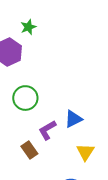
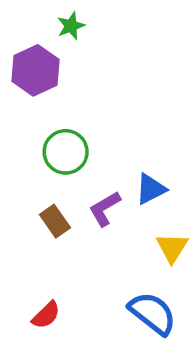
brown rectangle: (29, 150) -> (55, 221), moved

